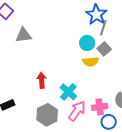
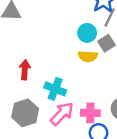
cyan cross: (68, 92) -> (55, 89), turned -30

